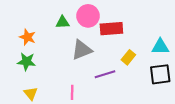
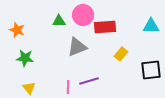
orange star: (27, 37) -> (17, 30), moved
cyan triangle: (160, 47) -> (151, 26), moved
purple line: (105, 74) -> (89, 81), moved

